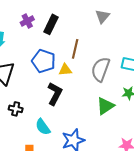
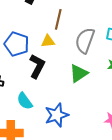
blue pentagon: (44, 61) -> (17, 44), moved
green triangle: (105, 106) -> (79, 73), moved

